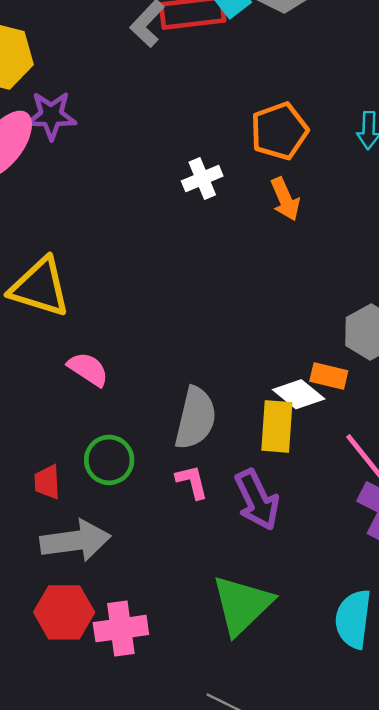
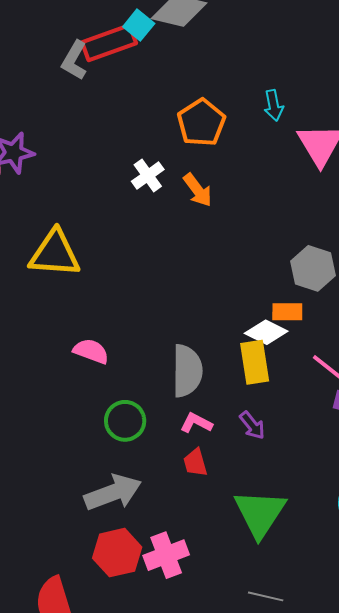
orange arrow: (285, 199) -> (198, 190), moved
yellow triangle: (40, 287) -> (55, 254), moved
red trapezoid: (47, 482) -> (195, 463), moved
pink L-shape: (192, 482) -> (196, 423), turned -36
purple arrow: (257, 500) -> (252, 425), size x0.6

